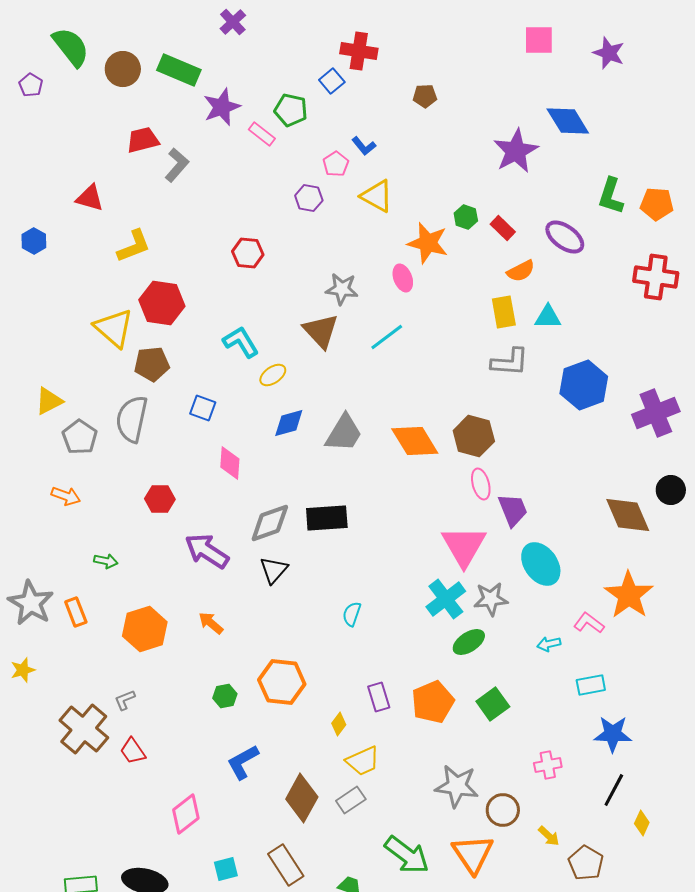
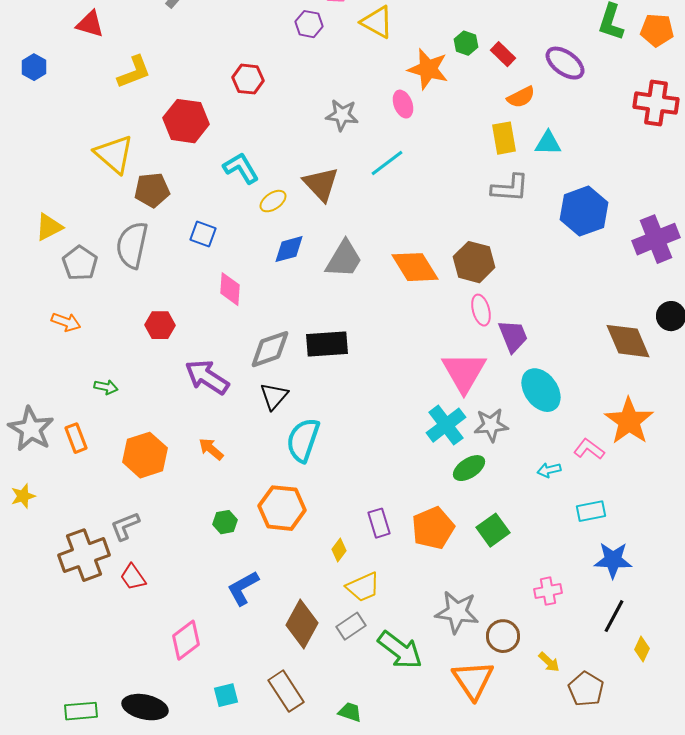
red hexagon: (162, 303) -> (186, 121), moved
brown triangle: (321, 331) -> (321, 184), moved
cyan semicircle: (352, 614) -> (303, 440), moved, size x1.8
gray L-shape: (125, 700) -> (125, 526), size x1.4
brown cross: (84, 729) -> (84, 555), turned 30
green arrow: (407, 855) -> (400, 650), moved

